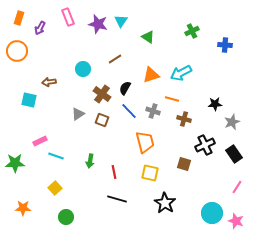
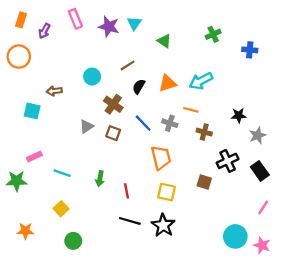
black semicircle: (125, 88) -> (139, 87), moved
pink rectangle: (40, 141) -> (34, 156), moved
black star: (165, 203) -> (163, 225), moved

